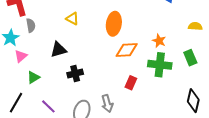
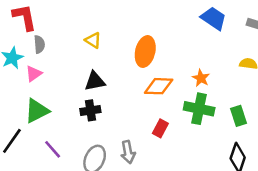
black triangle: (58, 50) -> (95, 81), moved
pink triangle: (21, 56) -> (34, 74), moved
green rectangle: (190, 58) -> (238, 116), moved
green triangle: (33, 77) -> (37, 111), size x1.5

